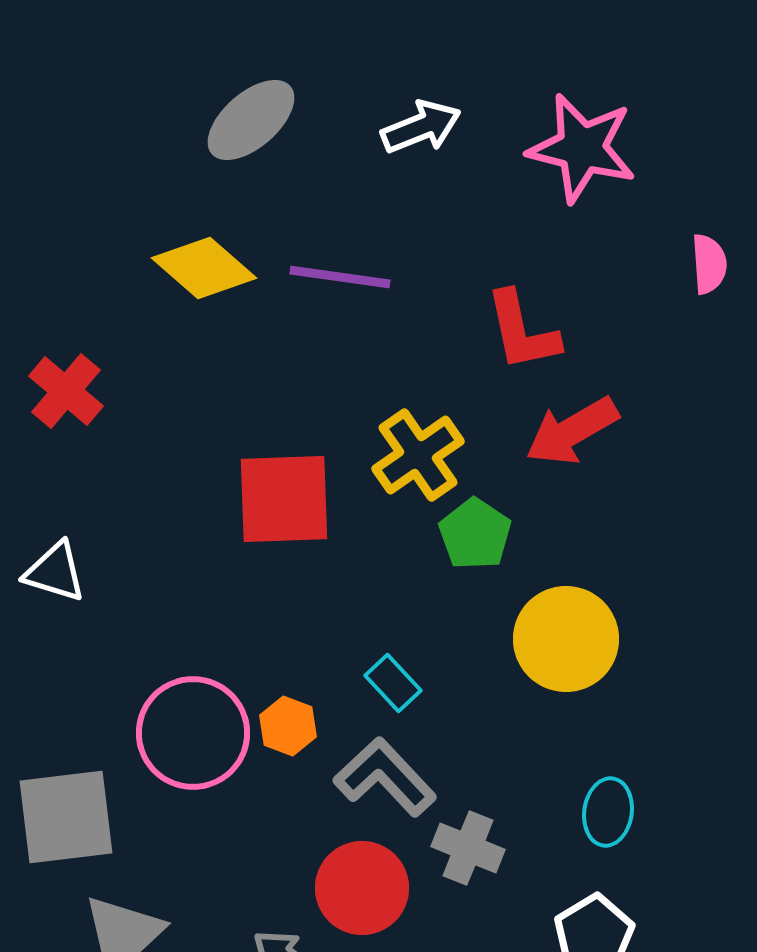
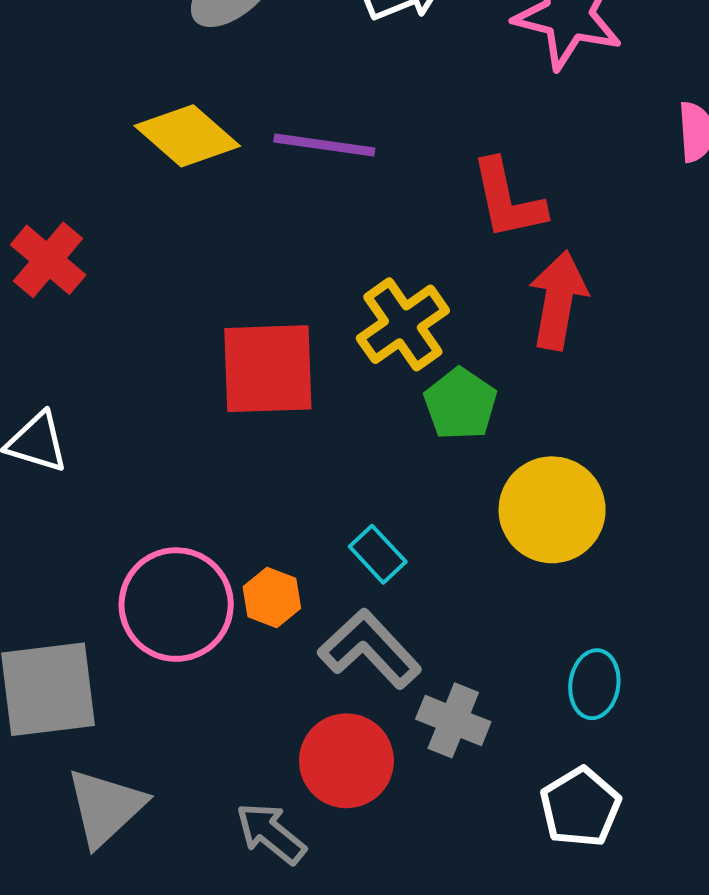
red arrow: (572, 431) -> (558, 300), turned 130

